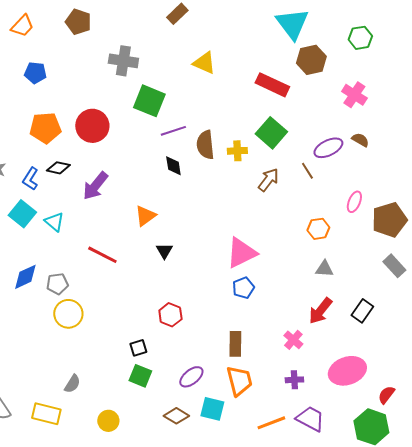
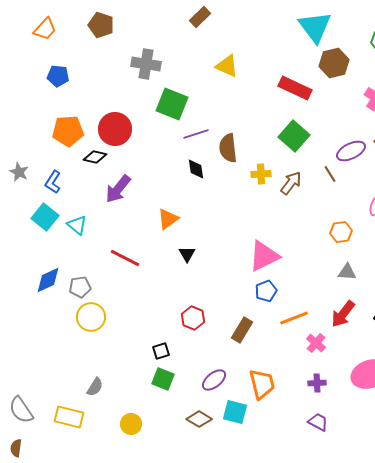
yellow cross: (237, 151) -> (261, 174), moved
black diamond: (58, 168) -> (95, 157), moved
brown rectangle: (235, 344) -> (242, 330), moved, turned 30
purple trapezoid: (310, 419) -> (318, 422), moved, size x0.7
orange line: (271, 423) -> (294, 318), moved

